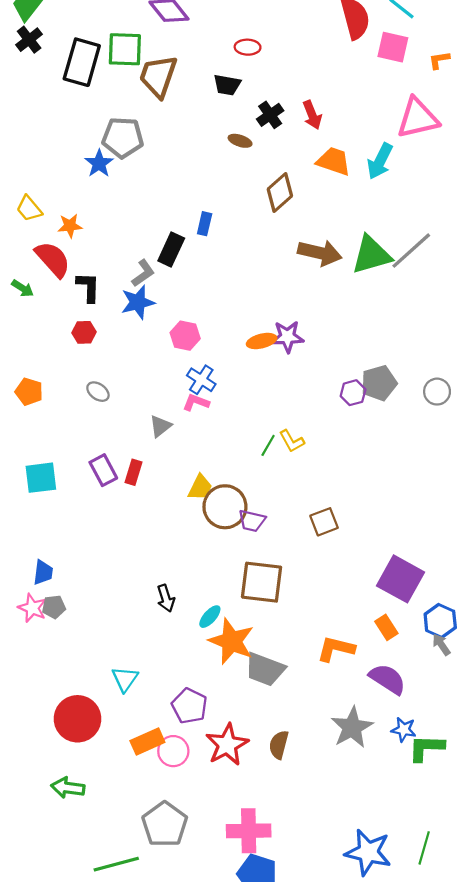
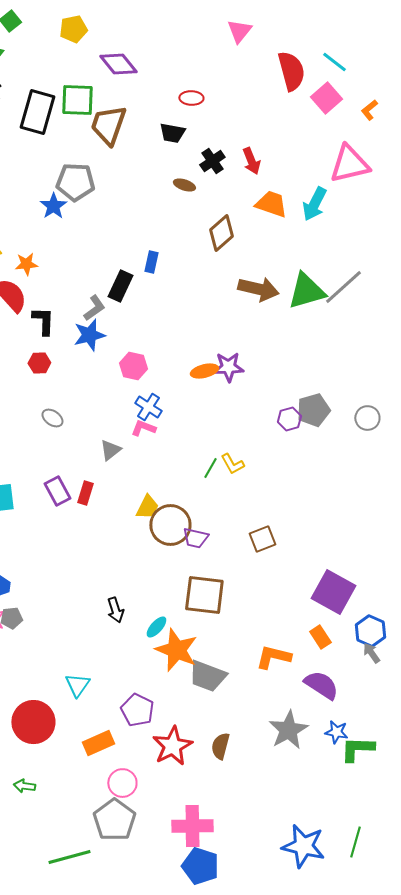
pink square: (393, 47) -> (326, 98), turned 36
orange L-shape: (439, 60) -> (369, 110), turned -30
pink circle: (173, 751) -> (122, 783), moved
green arrow: (68, 788) -> (24, 786), size x0.7

